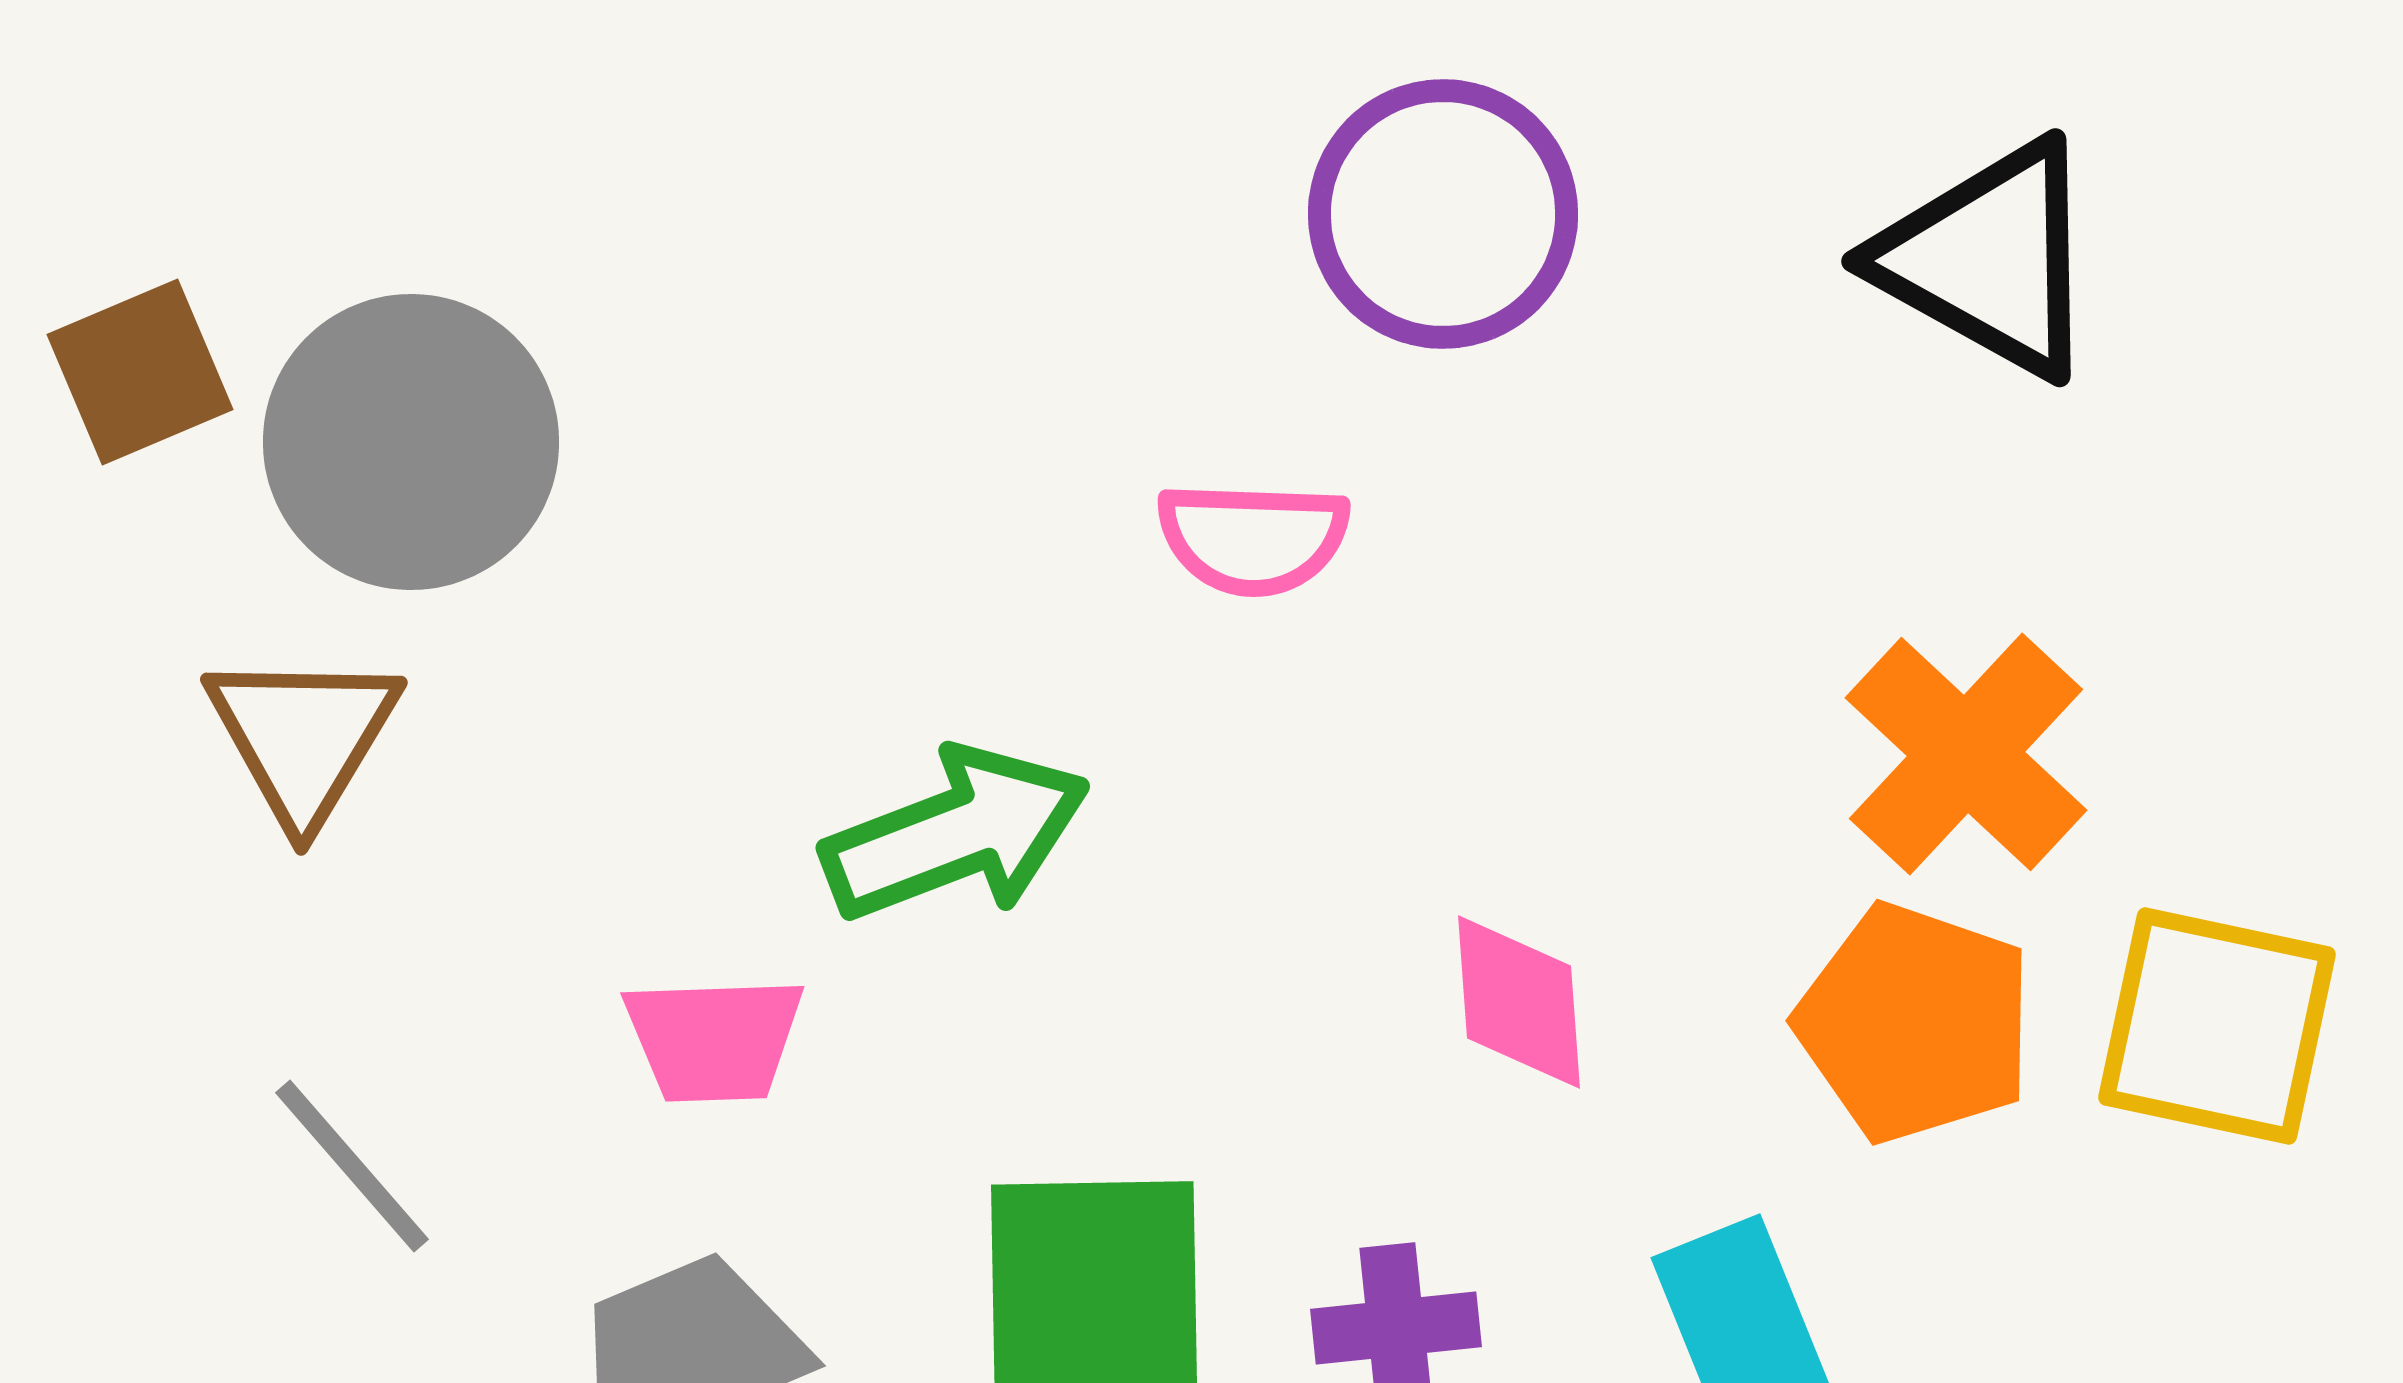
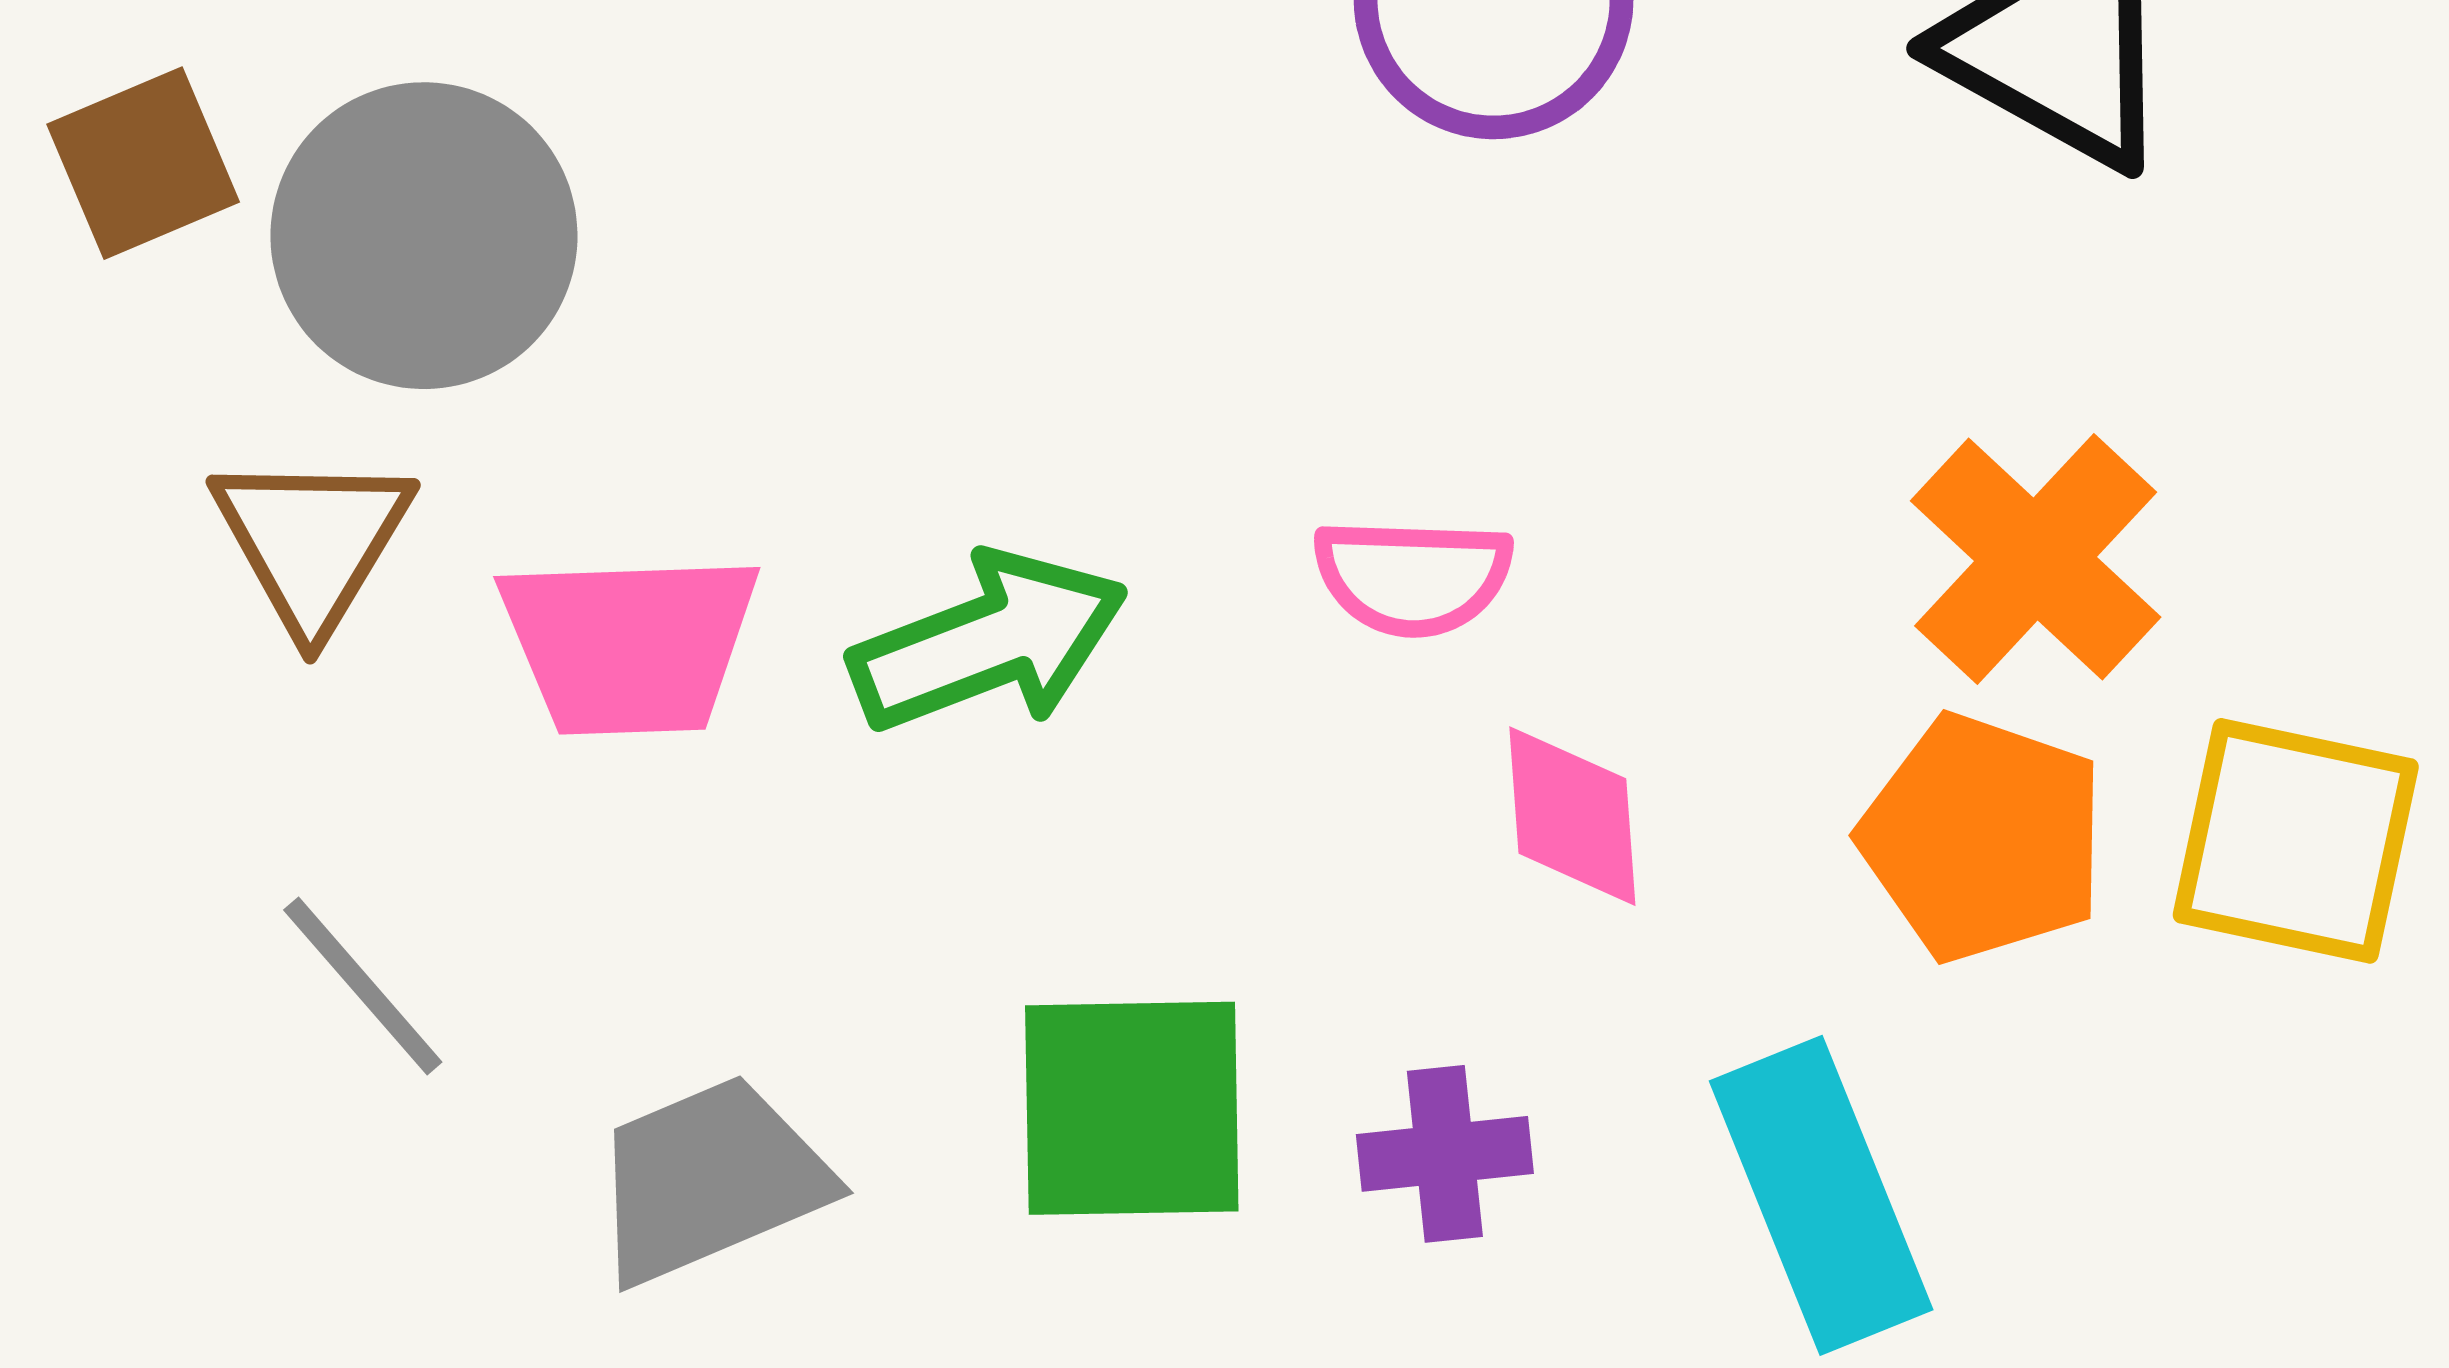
pink semicircle: (1253, 538) -> (1413, 577), moved
pink trapezoid: (714, 1039) -> (629, 644), moved, size x1.4

